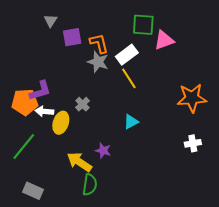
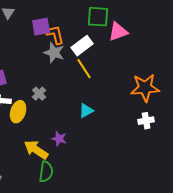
purple square: (72, 37) -> (41, 27), moved
white cross: (193, 143) -> (146, 121), moved

